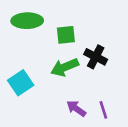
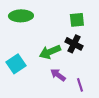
green square: (66, 35) -> (77, 20), moved
purple arrow: (76, 109) -> (58, 75), moved

